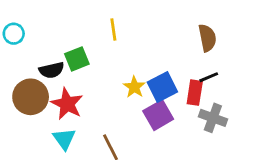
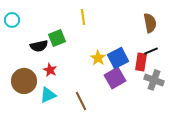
brown circle: (31, 97) -> (24, 81), moved
red star: (67, 104) -> (50, 70), size x0.6
cyan triangle: (64, 139) -> (48, 95), turned 42

